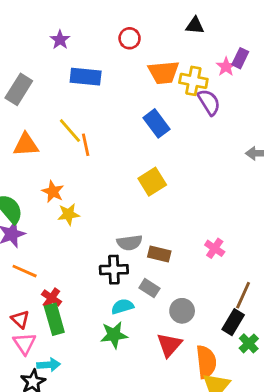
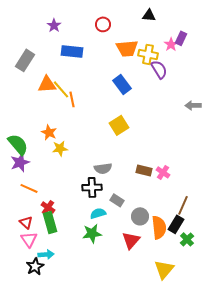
orange triangle: (26, 145) -> (47, 84), moved
brown rectangle: (159, 254) -> (144, 170), moved
orange semicircle: (206, 362) -> (159, 227), moved

